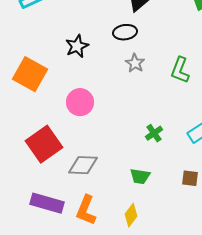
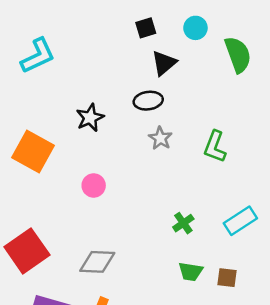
pink circle: (80, 102) -> (94, 185), size x0.7
red square: (44, 144) -> (27, 251), moved
green trapezoid: (140, 176) -> (191, 272), moved

